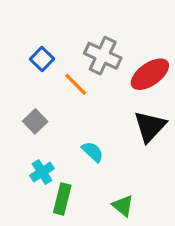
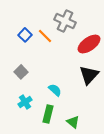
gray cross: (103, 56) -> (65, 21), moved
orange line: (76, 84) -> (45, 36), moved
green rectangle: (62, 199) -> (48, 114), moved

